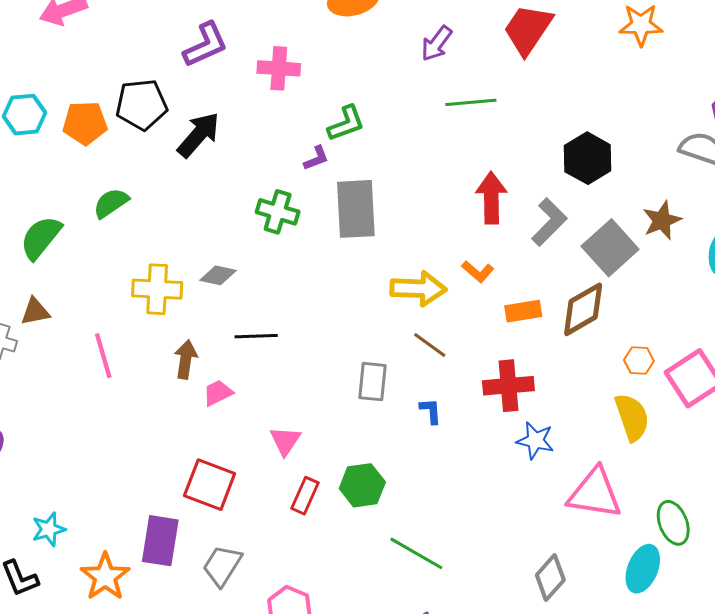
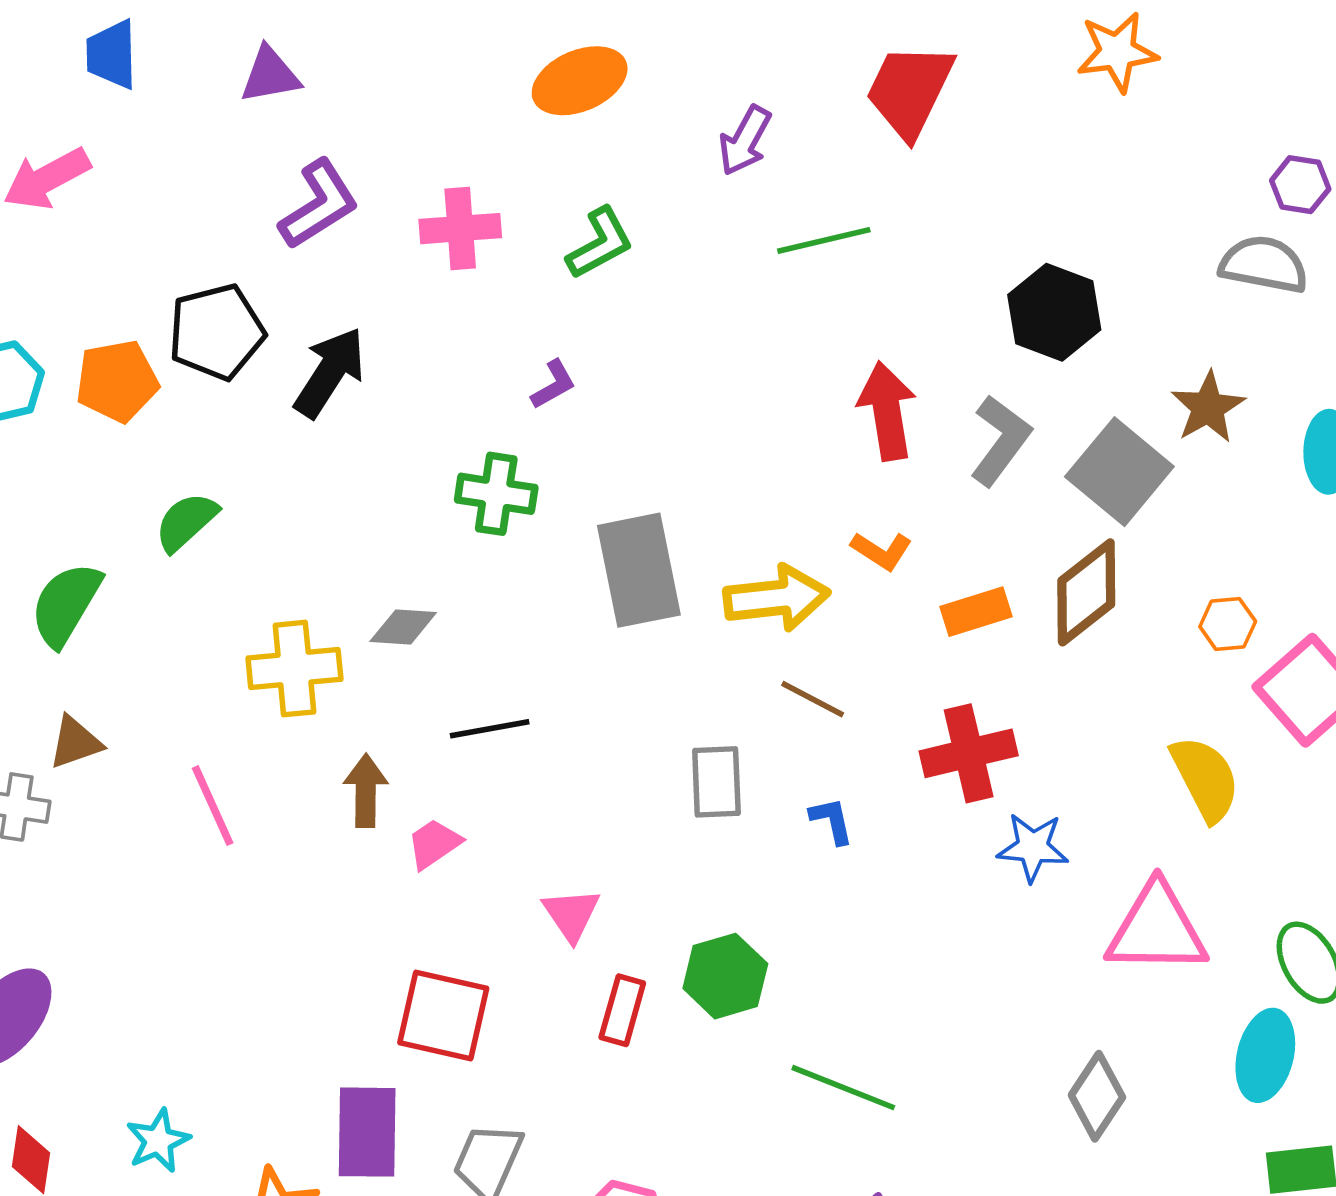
green L-shape: (346, 123) -> (600, 243), moved
gray rectangle: (356, 209) -> (639, 570), moved
orange hexagon: (639, 361) -> (1228, 624), moved

